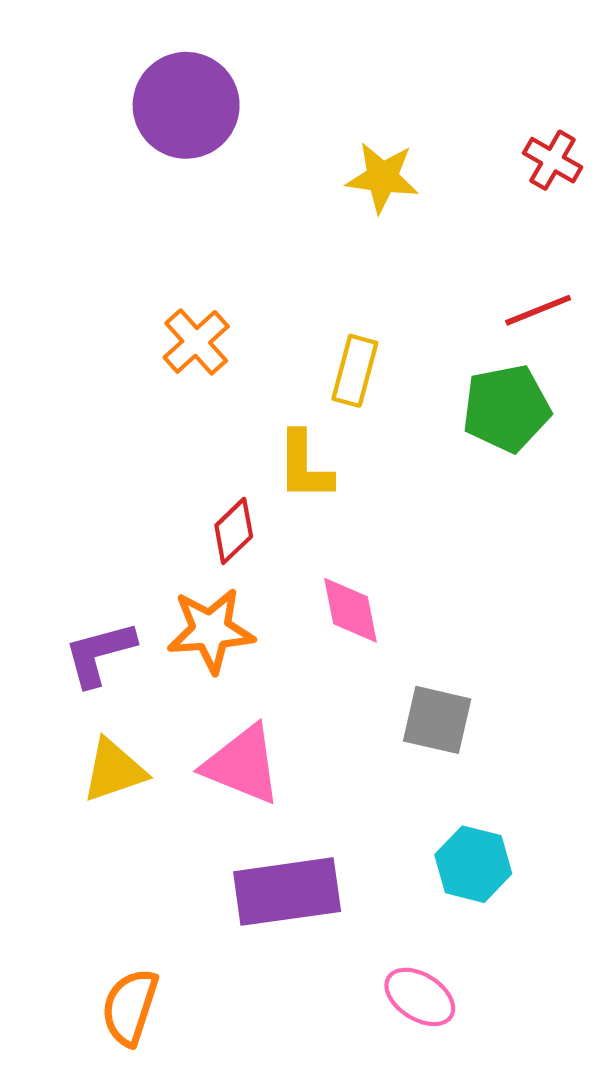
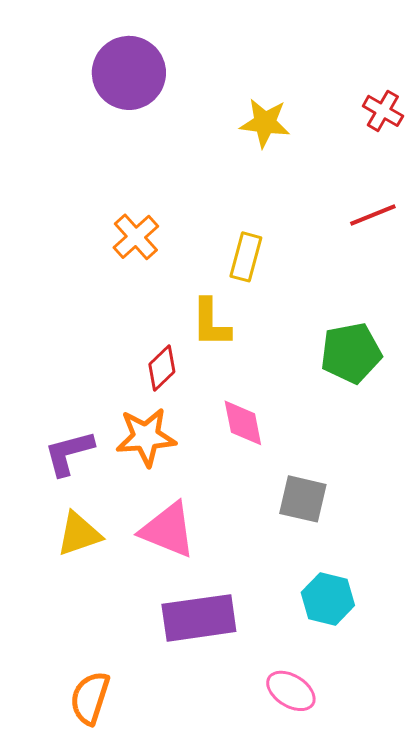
green pentagon: (506, 408) -> (351, 353), moved

